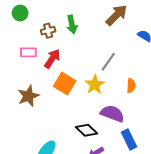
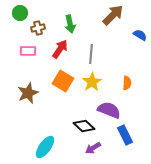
brown cross: (48, 31) -> (38, 28), moved
red arrow: (52, 59) -> (60, 49), moved
gray line: (108, 62) -> (91, 54), moved, turned -30

